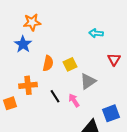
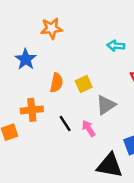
orange star: (32, 22) -> (52, 28), moved

